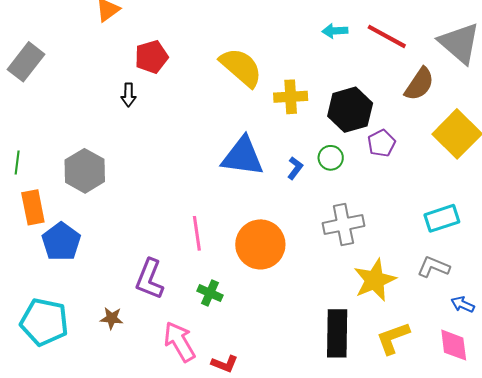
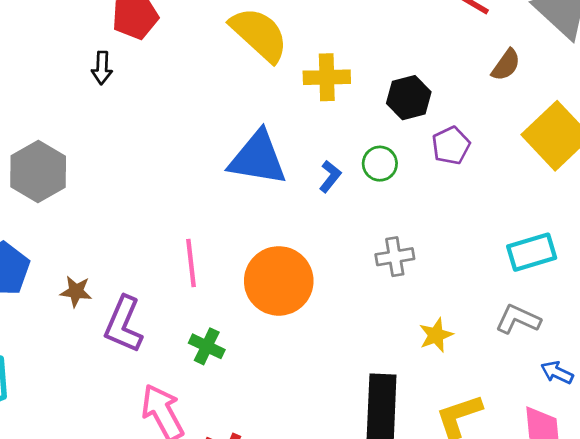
brown semicircle: (419, 84) -> (506, 65), size x0.7
black hexagon: (350, 110) -> (409, 98), size x0.7
gray cross: (343, 224) -> (395, 257), size x0.7
yellow star: (375, 280) -> (436, 335), size x0.6
brown star: (112, 318) -> (76, 291), moved

